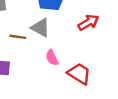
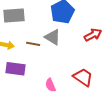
pink semicircle: (52, 58) -> (50, 85), moved

